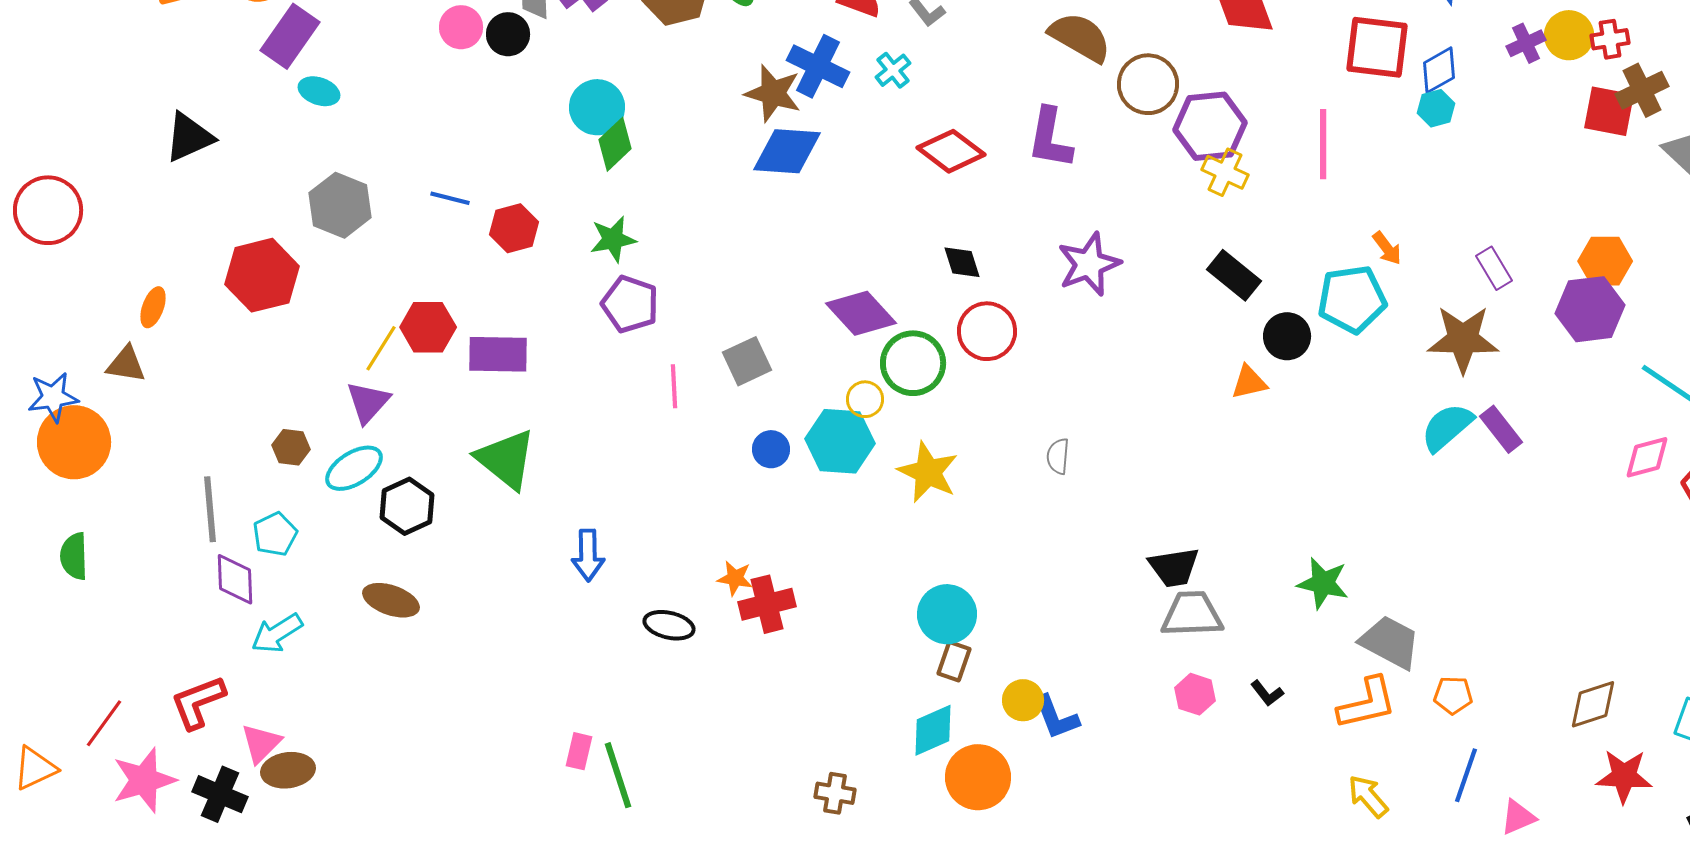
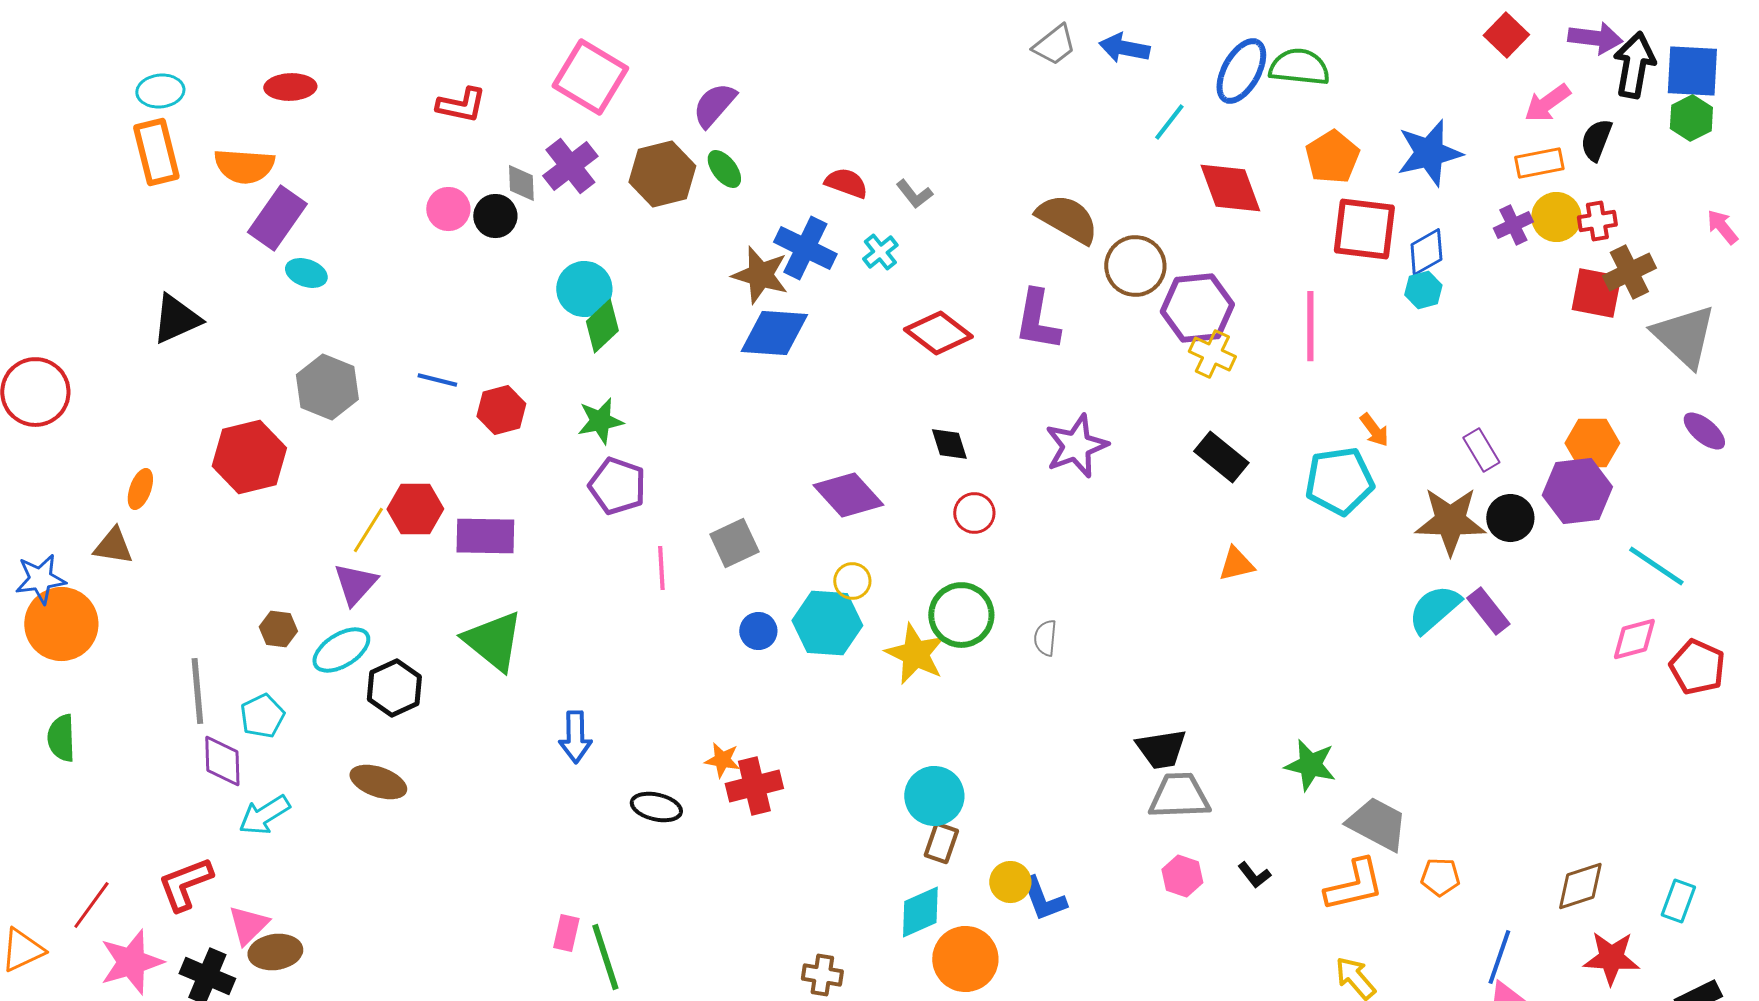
red circle: (987, 331) -> (974, 513), size x0.7
black circle: (1287, 336) -> (1510, 518), moved
green circle: (913, 363) -> (961, 615), moved
blue line: (1466, 775) -> (1499, 957), moved

